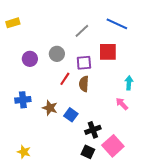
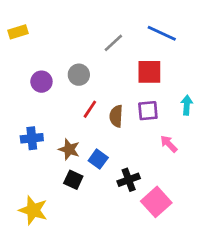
purple square: (84, 63) -> (148, 111), moved
cyan arrow: (129, 83) -> (187, 105), moved
yellow star: (24, 152) -> (33, 210), size x1.5
black square: (88, 152) -> (73, 180), moved

